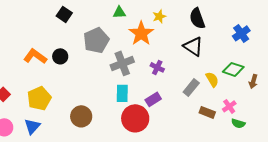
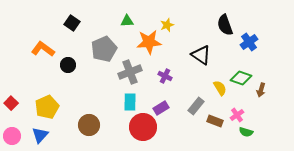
black semicircle: (197, 18) -> (225, 25), moved
orange star: (141, 33) -> (149, 42), turned 30
orange L-shape: (35, 56) -> (43, 49), moved
gray rectangle: (191, 87) -> (196, 106), moved

